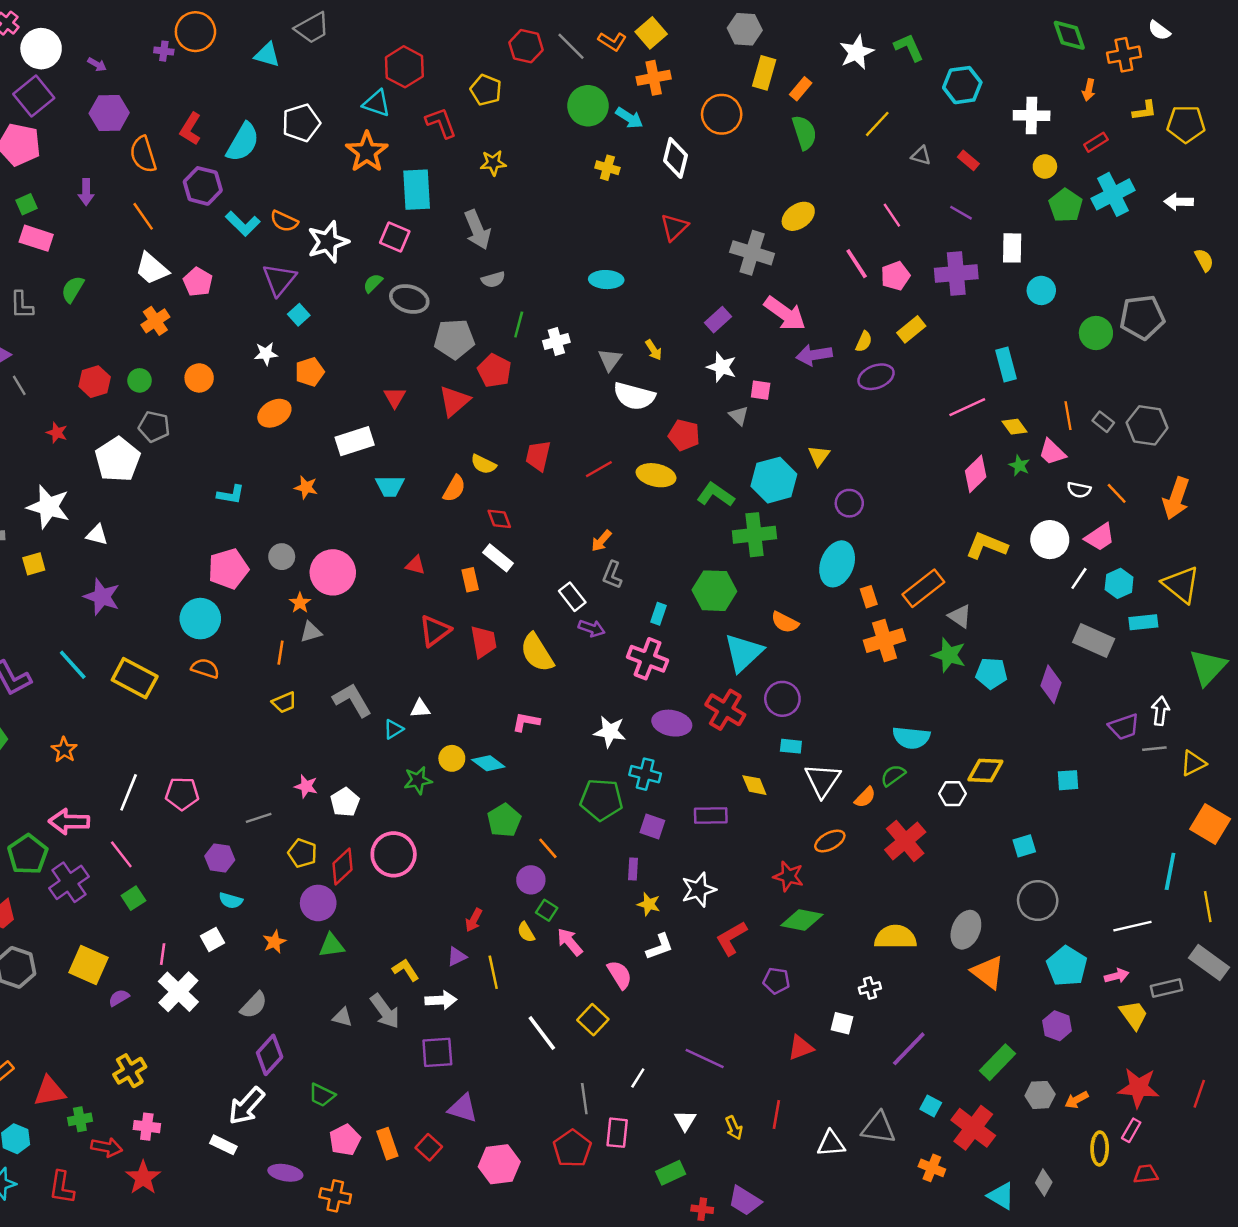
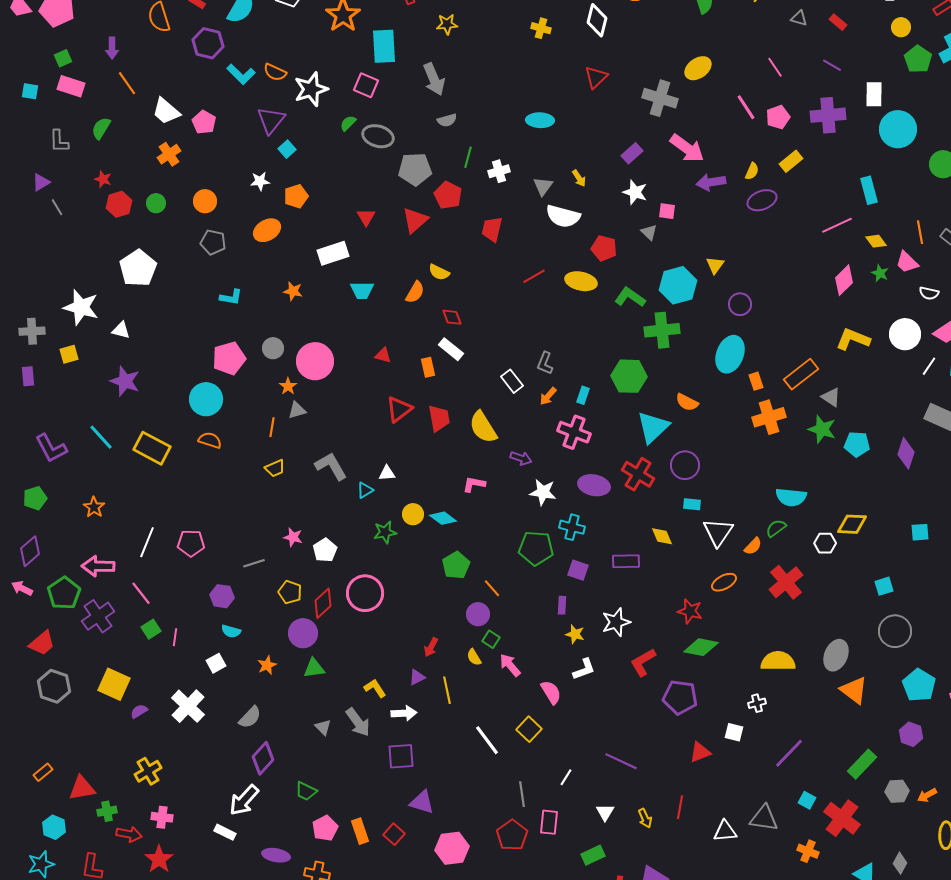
orange line: (143, 216) -> (127, 83), moved
cyan circle: (1041, 290) -> (898, 129), size x1.6
gray pentagon: (154, 427) -> (213, 242), moved
red star: (57, 433) -> (103, 179), moved
red trapezoid: (538, 456) -> (492, 229), moved
orange arrow: (601, 541) -> (548, 396), moved
purple arrow: (592, 628) -> (521, 458), moved
pink line: (163, 954) -> (175, 637), moved
purple pentagon: (776, 981) -> (680, 697), size x1.6
gray triangle: (342, 1017) -> (323, 727), turned 30

